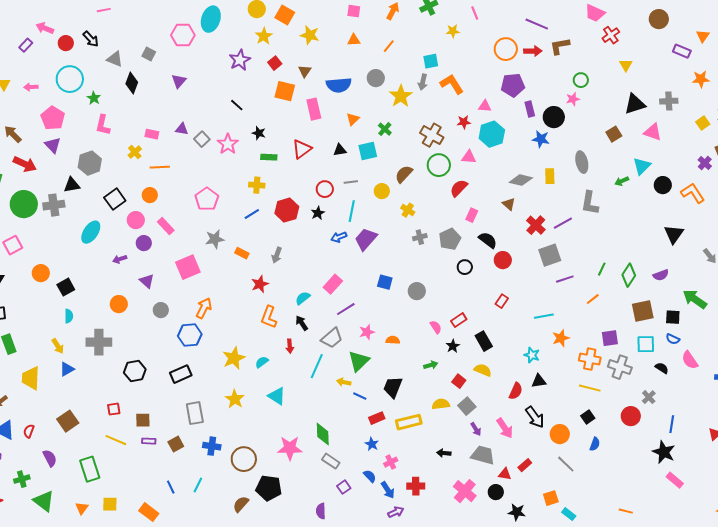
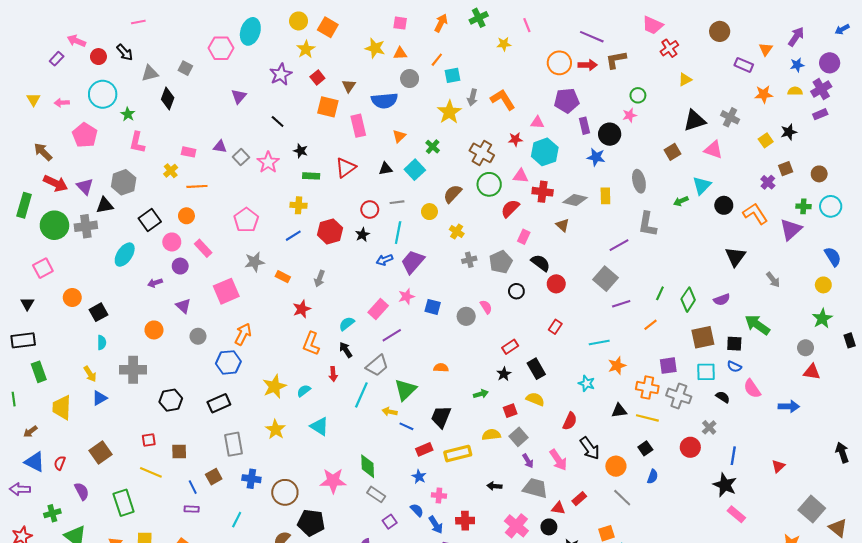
yellow star: (310, 35) -> (375, 48), moved
gray triangle: (115, 59) -> (150, 73), turned -36
cyan square: (431, 61) -> (453, 75), moved
yellow triangle: (626, 65) -> (685, 80), turned 32
gray circle: (376, 78) -> (410, 79), moved
purple triangle: (179, 81) -> (239, 96), moved
gray cross: (669, 101) -> (730, 117), turned 30
purple triangle: (53, 145) -> (85, 186), moved
cyan square: (368, 151) -> (415, 170), turned -30
red cross: (536, 225) -> (543, 192), moved, turned -36
gray square: (550, 255) -> (605, 279), turned -30
pink semicircle: (436, 327) -> (486, 307), moved
pink star: (367, 332) -> (406, 296), moved
red square: (459, 381) -> (510, 411), turned 32
black triangle: (539, 381) -> (619, 411), moved
purple rectangle: (149, 441) -> (192, 509), moved
pink cross: (391, 462) -> (439, 495), turned 32
blue line: (171, 487) -> (193, 487), moved

